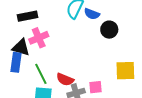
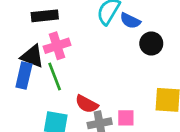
green line: (41, 74) -> (55, 76), moved

